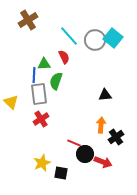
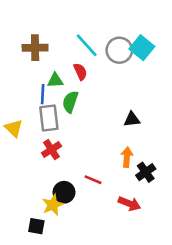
brown cross: (28, 20) -> (35, 48), moved, turned 30
black circle: (85, 154) -> (64, 192), moved
black square: (61, 173) -> (36, 226), moved

